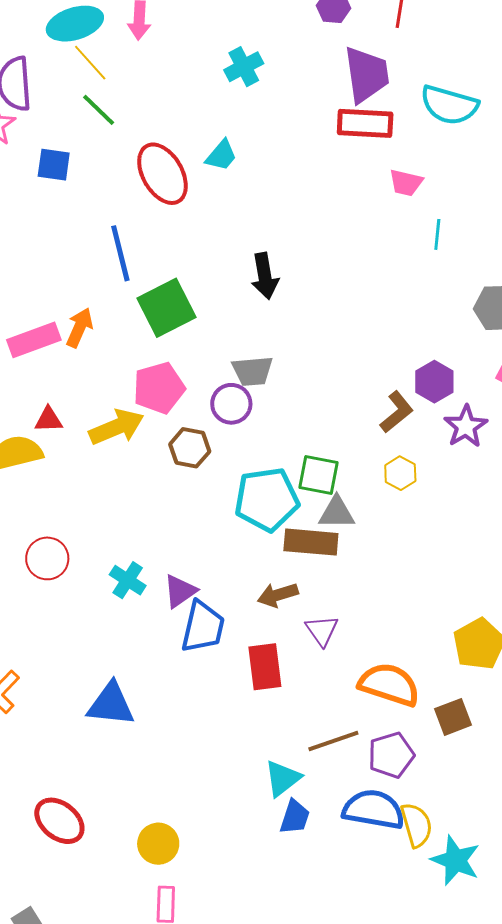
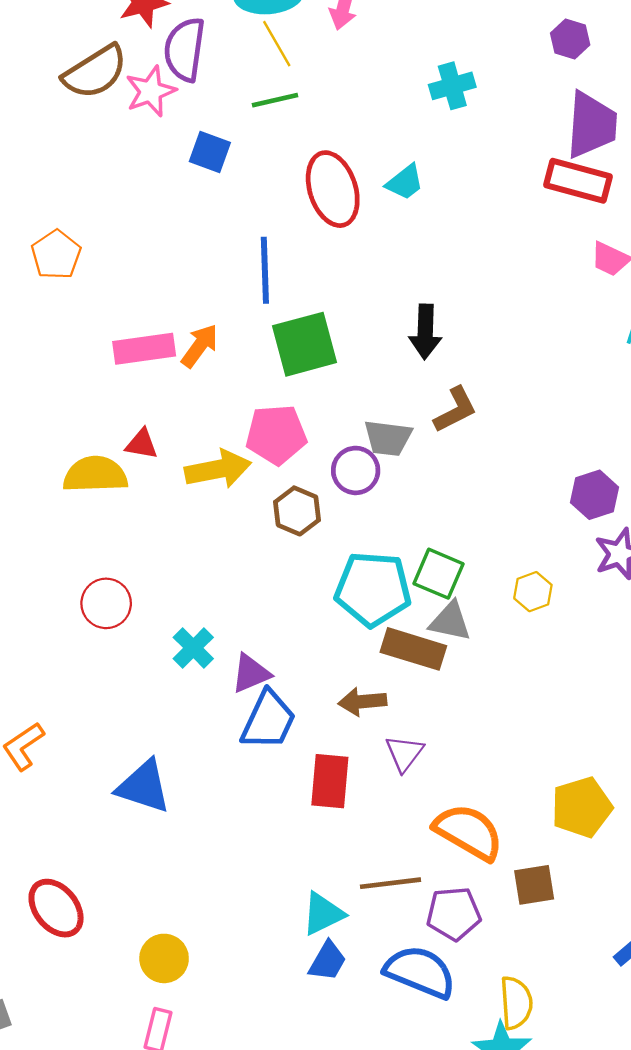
green line: (99, 110) -> (275, 100), turned -69
brown L-shape: (397, 412) -> (455, 410), moved
yellow semicircle: (416, 825) -> (516, 1003), moved

